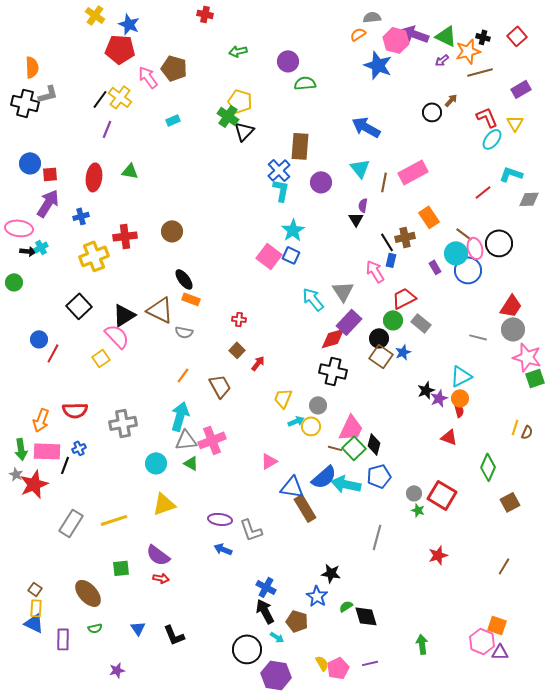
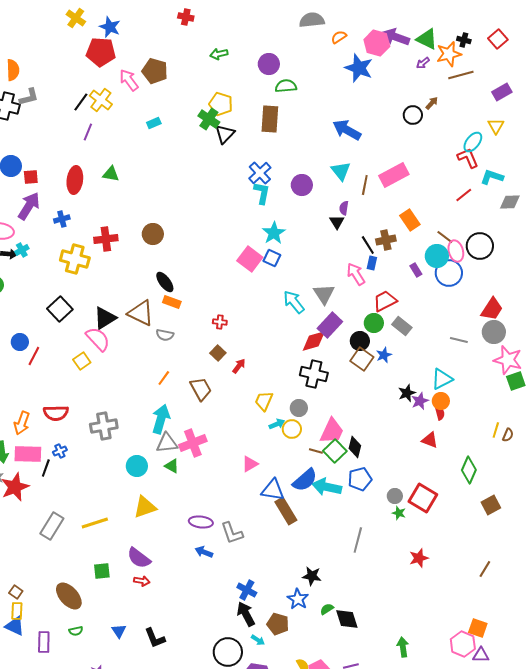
gray semicircle: (372, 17) -> (312, 20), moved, size x1.4
red L-shape: (487, 117) -> (468, 158), moved
brown rectangle: (300, 146) -> (270, 119), moved
yellow cross: (94, 256) -> (75, 259), turned 36

